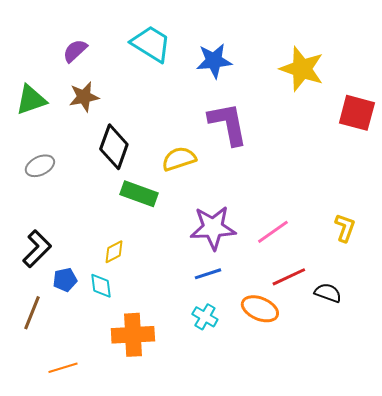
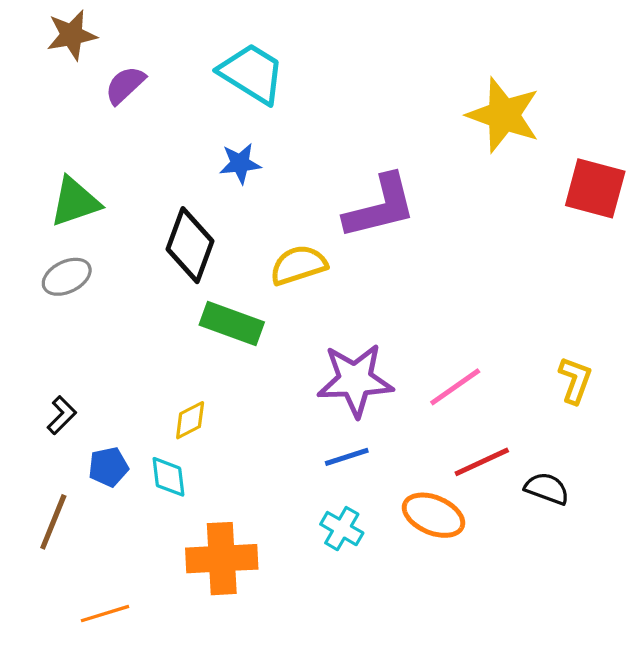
blue star: (214, 61) -> (240, 163), moved, size x0.7
brown star: (84, 97) -> (72, 35), moved
green triangle: (31, 100) -> (75, 202), moved
purple L-shape: (228, 124) -> (380, 207), turned 87
black L-shape: (37, 249) -> (62, 415), size x0.6

